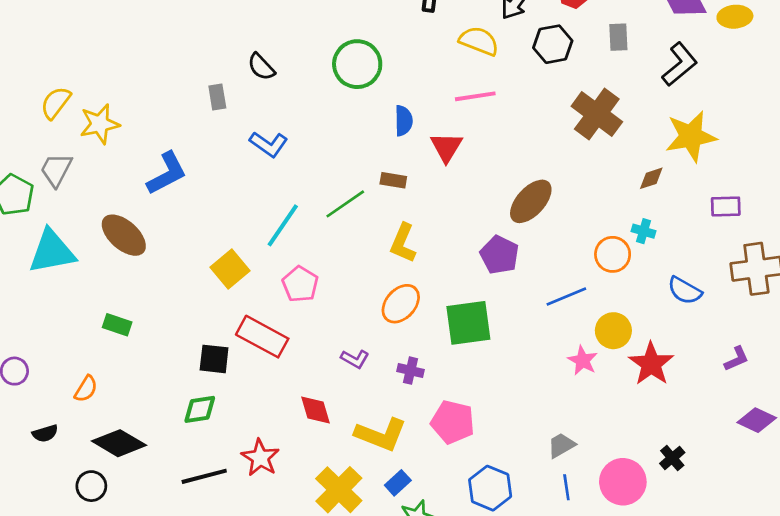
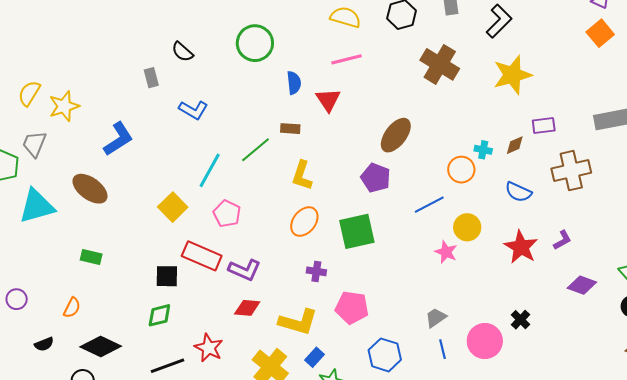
brown diamond: (651, 178) -> (515, 145), moved
purple L-shape: (355, 359) -> (245, 270), moved, size x1.5
red star: (651, 364) -> (521, 247), moved
red diamond: (316, 410) -> (247, 308), turned -64

